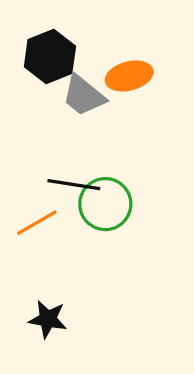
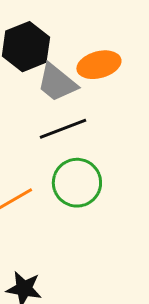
black line: (74, 185) -> (63, 129), moved, turned -30

